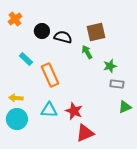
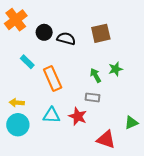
orange cross: (15, 19) -> (16, 20), size x1.5
green arrow: (87, 52) -> (96, 75), moved
gray rectangle: (117, 84) -> (92, 97), moved
green triangle: (125, 107) -> (131, 123), moved
red triangle: (85, 133) -> (106, 139), moved, turned 42

